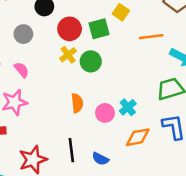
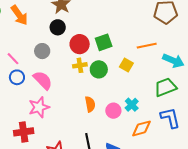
yellow square: (121, 12) -> (126, 65), moved
yellow cross: (68, 55) -> (80, 65), turned 32
pink semicircle: (22, 70) -> (43, 80), size x1.5

